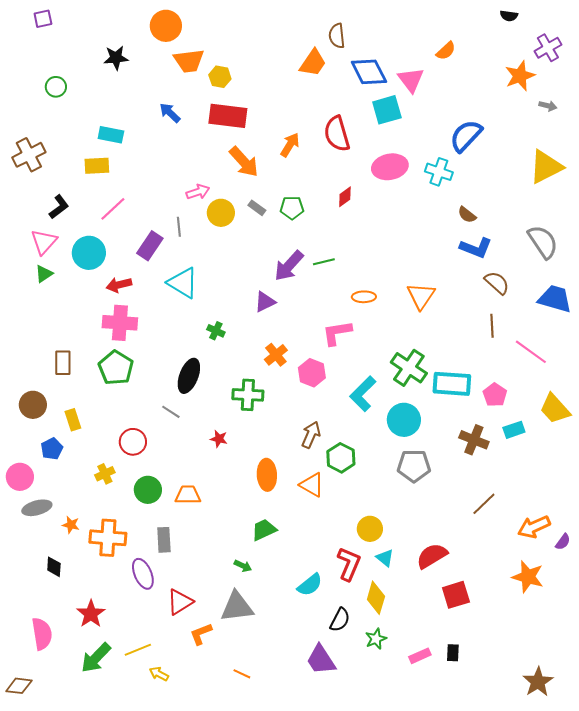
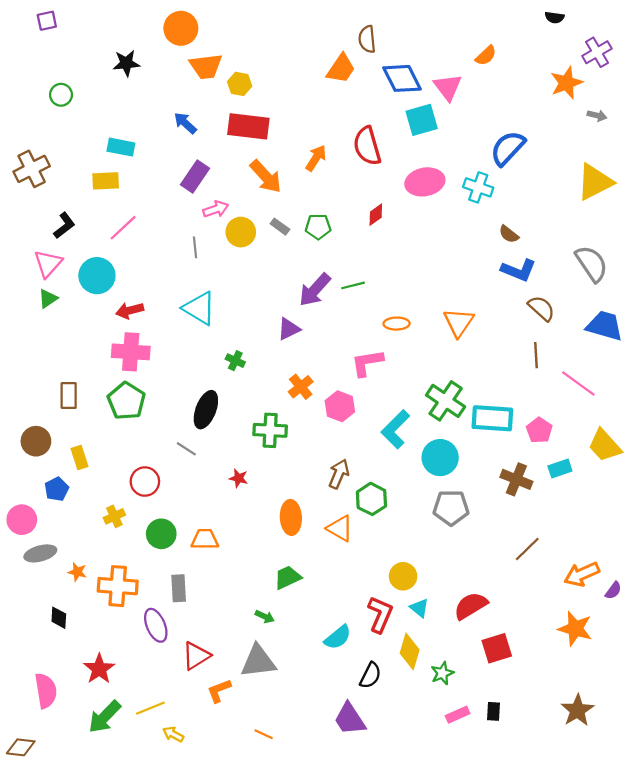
purple rectangle: (150, 246) -> (195, 176), moved
green star: (376, 639) -> (442, 673), moved
brown star: (538, 682) -> (577, 710), moved

